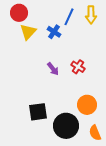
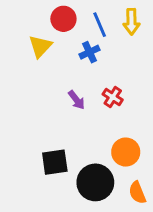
red circle: (19, 13) -> (63, 19), moved
blue line: (69, 17) -> (100, 25), turned -48
blue cross: (54, 32) -> (90, 52), moved, turned 32

